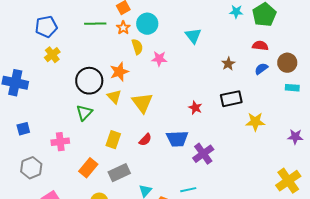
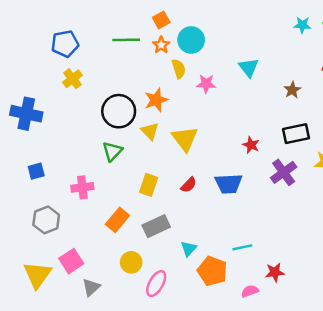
cyan triangle: (193, 36) -> (249, 67), moved
purple cross: (203, 154) -> (284, 172), moved

